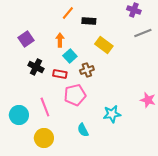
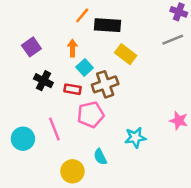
purple cross: (134, 10) -> (179, 12), moved
black rectangle: (89, 21) -> (108, 25), size x1.5
brown cross: (87, 70) -> (105, 84), size x1.5
yellow circle: (44, 138) -> (72, 171), moved

